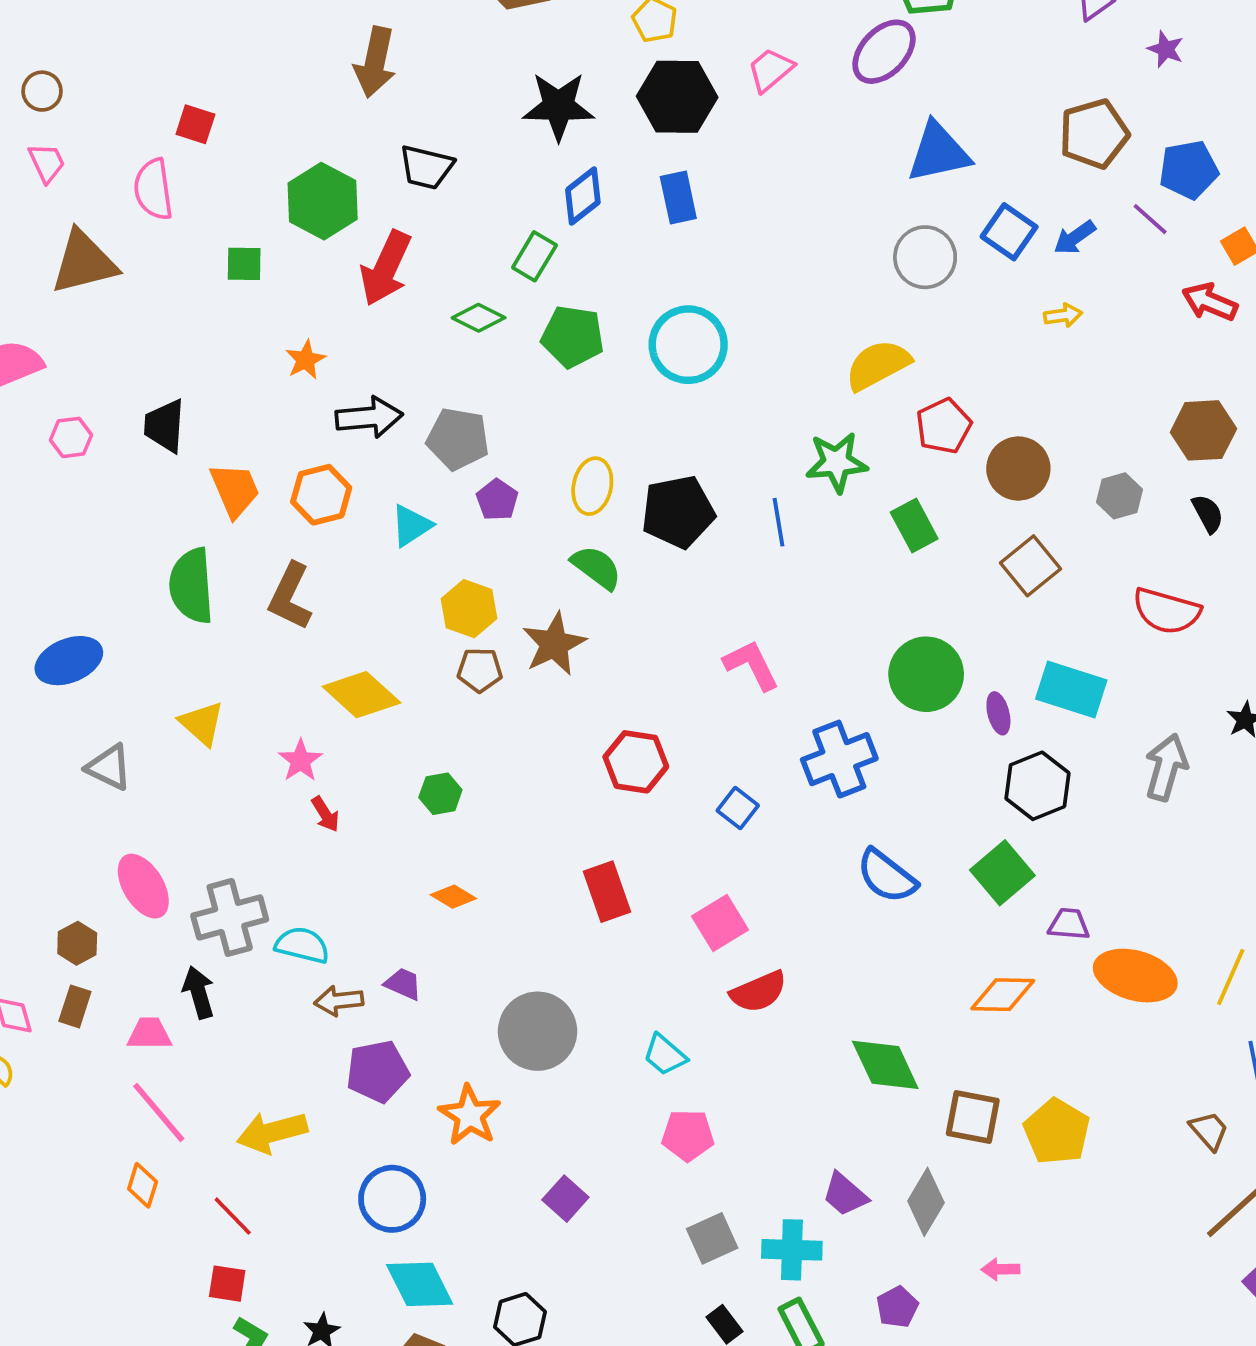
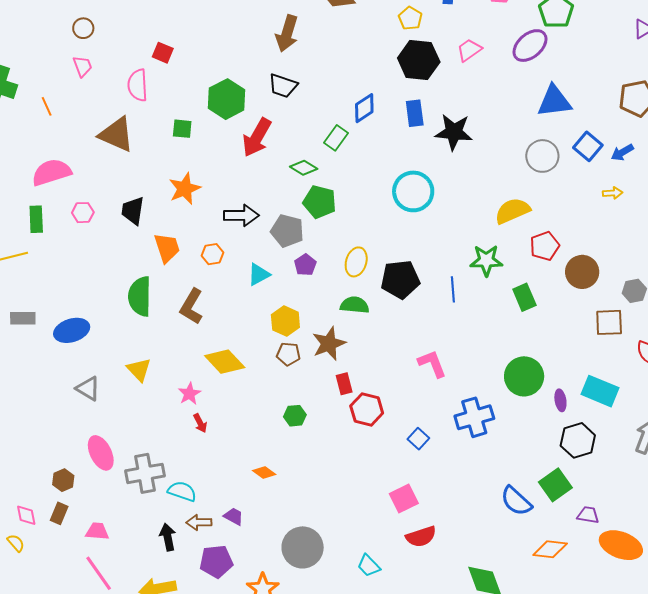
brown arrow: (375, 62) -> (287, 33), moved
black star: (559, 106) -> (454, 132), moved
brown triangle: (84, 262) -> (116, 134), moved, turned 33
green pentagon: (573, 337) -> (320, 202), moved
orange star: (306, 360) -> (185, 189), moved, size x1.5
orange hexagon: (321, 495) -> (212, 254), size x0.7
brown square: (1031, 566) -> (609, 322), moved, turned 32
green semicircle: (596, 567) -> (355, 305), turned -36
green hexagon: (440, 794) -> (295, 416), moved
blue semicircle: (887, 876) -> (516, 501), moved
red rectangle: (607, 892) -> (344, 384), moved, size x0.7
black arrow: (199, 992) -> (168, 537), moved

